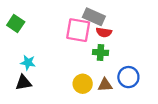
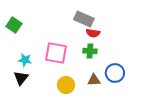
pink square: (78, 30) -> (56, 53), moved
black triangle: (23, 83) -> (21, 78), turned -42
yellow circle: (83, 84) -> (66, 85), moved

